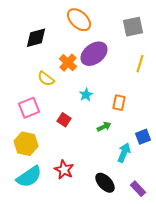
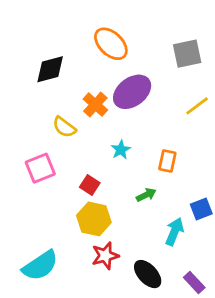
yellow line: (140, 64) -> (197, 106), turned 36
yellow hexagon: (26, 144) -> (94, 219), moved
red star: (64, 170) -> (105, 256), moved, turned 30

